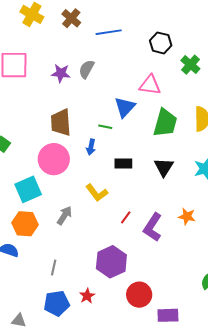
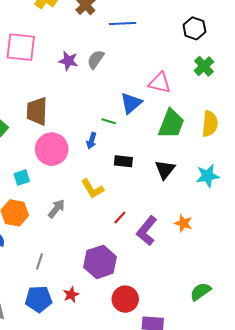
black hexagon: (161, 43) -> (194, 28), moved
brown trapezoid: (61, 122) -> (37, 111), moved
cyan square: (28, 189) -> (22, 178), size x0.6

